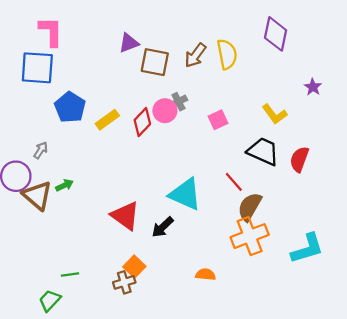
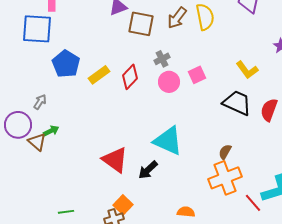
pink circle: (165, 111) -> (169, 82), moved
red line: (234, 182) -> (253, 203), moved
green arrow: (64, 185) -> (51, 131), moved
brown triangle: (37, 195) -> (37, 142), size x0.7
brown semicircle: (250, 207) -> (225, 152), size x0.6

